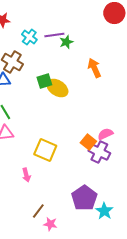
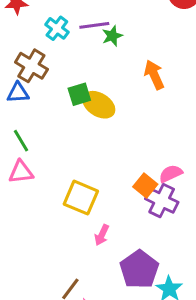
pink arrow: (26, 175) -> (102, 235), moved, turned 40

